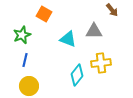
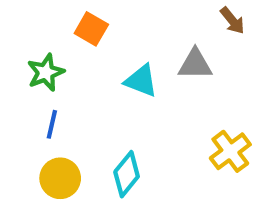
yellow cross: (101, 63) -> (230, 151), moved, turned -30
cyan diamond: (77, 75) -> (127, 174), moved

